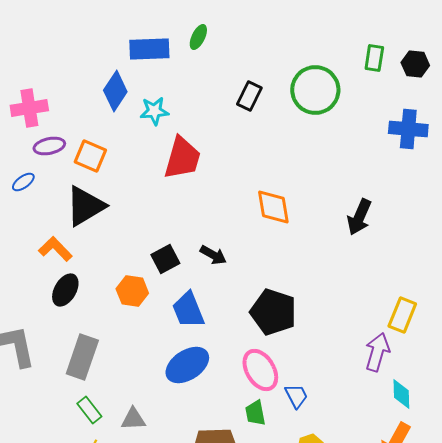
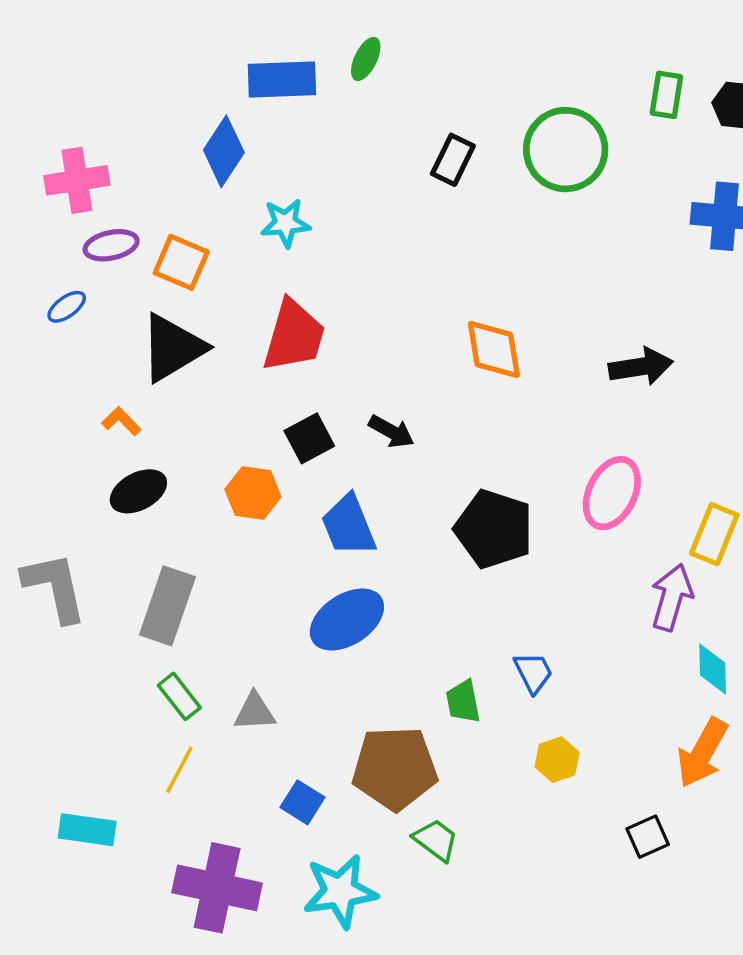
cyan star: (154, 111) -> (285, 223), moved
red trapezoid: (182, 158) -> (294, 336), moved
black arrow: (359, 217) -> (641, 367), turned -123
orange L-shape: (55, 249) -> (121, 421), size x0.7
black ellipse: (65, 290) -> (138, 491), turned 32
pink ellipse: (260, 370) -> (612, 493), moved, turned 57

